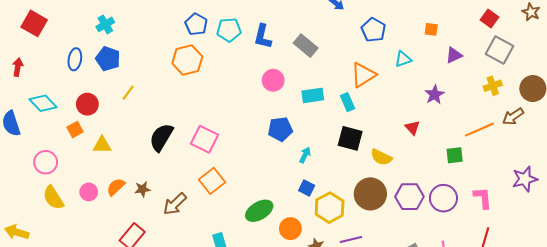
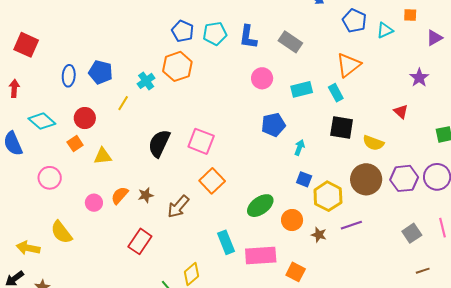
cyan cross: (105, 24) -> (146, 81), moved
cyan triangle: (403, 59) -> (385, 30), moved
yellow semicircle: (53, 198) -> (61, 232), moved

